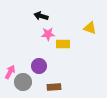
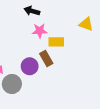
brown rectangle: (54, 87) -> (46, 58), moved, turned 64

